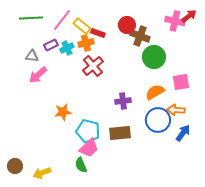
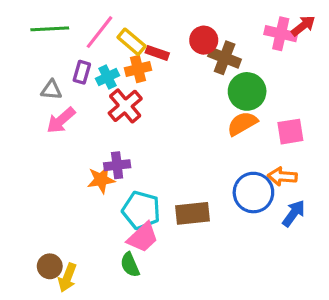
purple rectangle: (51, 45) -> (82, 72), turned -48
red cross: (93, 66) -> (125, 106), moved
orange semicircle: (155, 92) -> (242, 124), moved
purple cross: (123, 101) -> (117, 165), moved
brown circle: (15, 166) -> (50, 266), moved
yellow arrow: (42, 173) -> (67, 278), turned -48

